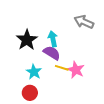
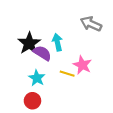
purple semicircle: (52, 53) -> (42, 53), moved
pink star: (76, 70) -> (82, 65), moved

